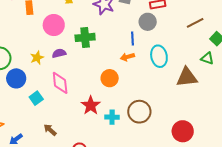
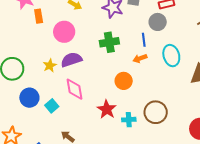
green cross: (85, 37) -> (109, 42), moved
purple semicircle: (59, 53) -> (71, 60), size x1.5
blue circle: (16, 78) -> (29, 98), moved

